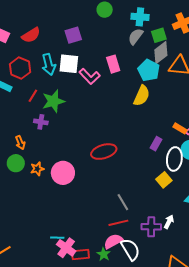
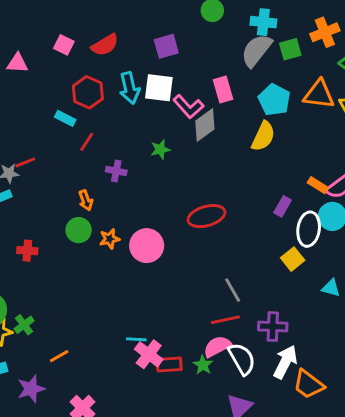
gray semicircle: (136, 37) -> (256, 50), size x1.4
gray diamond: (161, 53) -> (205, 125), moved
red line: (33, 96) -> (87, 142), moved
green star: (53, 101) -> (160, 149), moved, size x0.6
white arrow: (169, 222) -> (285, 362), moved, size x1.6

